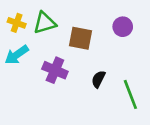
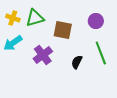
purple cross: (55, 70) -> (43, 55), turned 30
green line: (130, 94) -> (101, 53), moved

